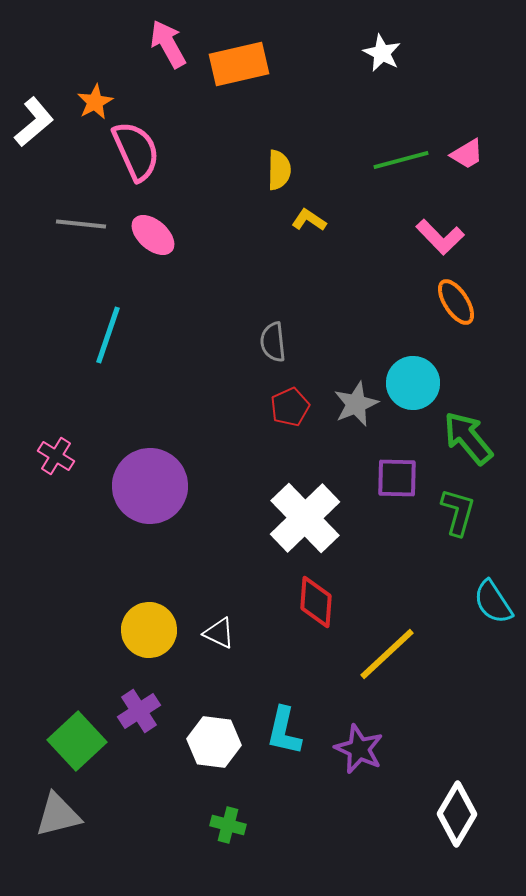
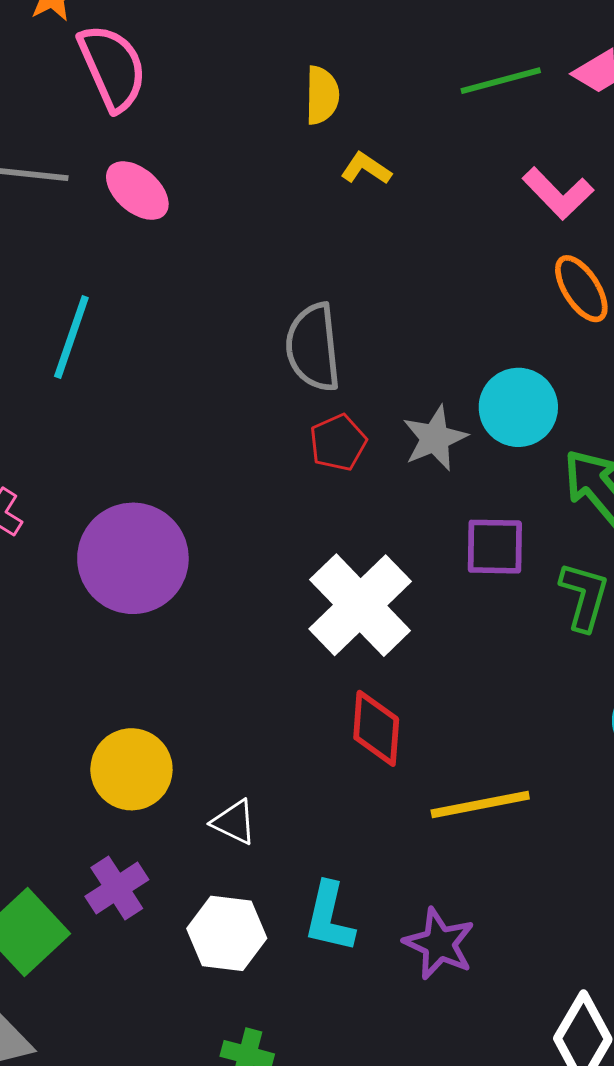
gray semicircle: (273, 342) -> (313, 347), size x1.5
white triangle: (219, 633) -> (234, 822), moved
yellow line: (387, 654) -> (480, 804), turned 32

